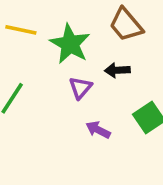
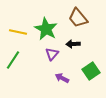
yellow line: (21, 30) -> (18, 32), moved

